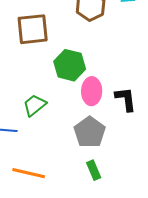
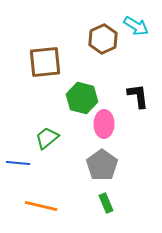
black L-shape: (126, 99) -> (138, 96), moved

